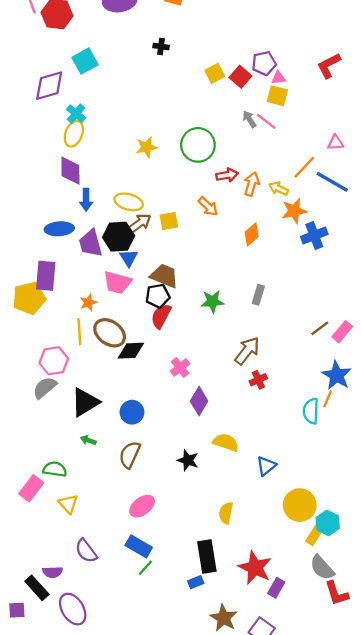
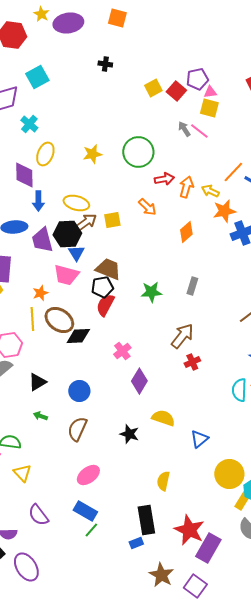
yellow ellipse: (74, 134) -> (45, 154), moved
black triangle: (85, 402) -> (37, 382), size x0.7
purple rectangle: (276, 588) -> (208, 548), size x1.6

